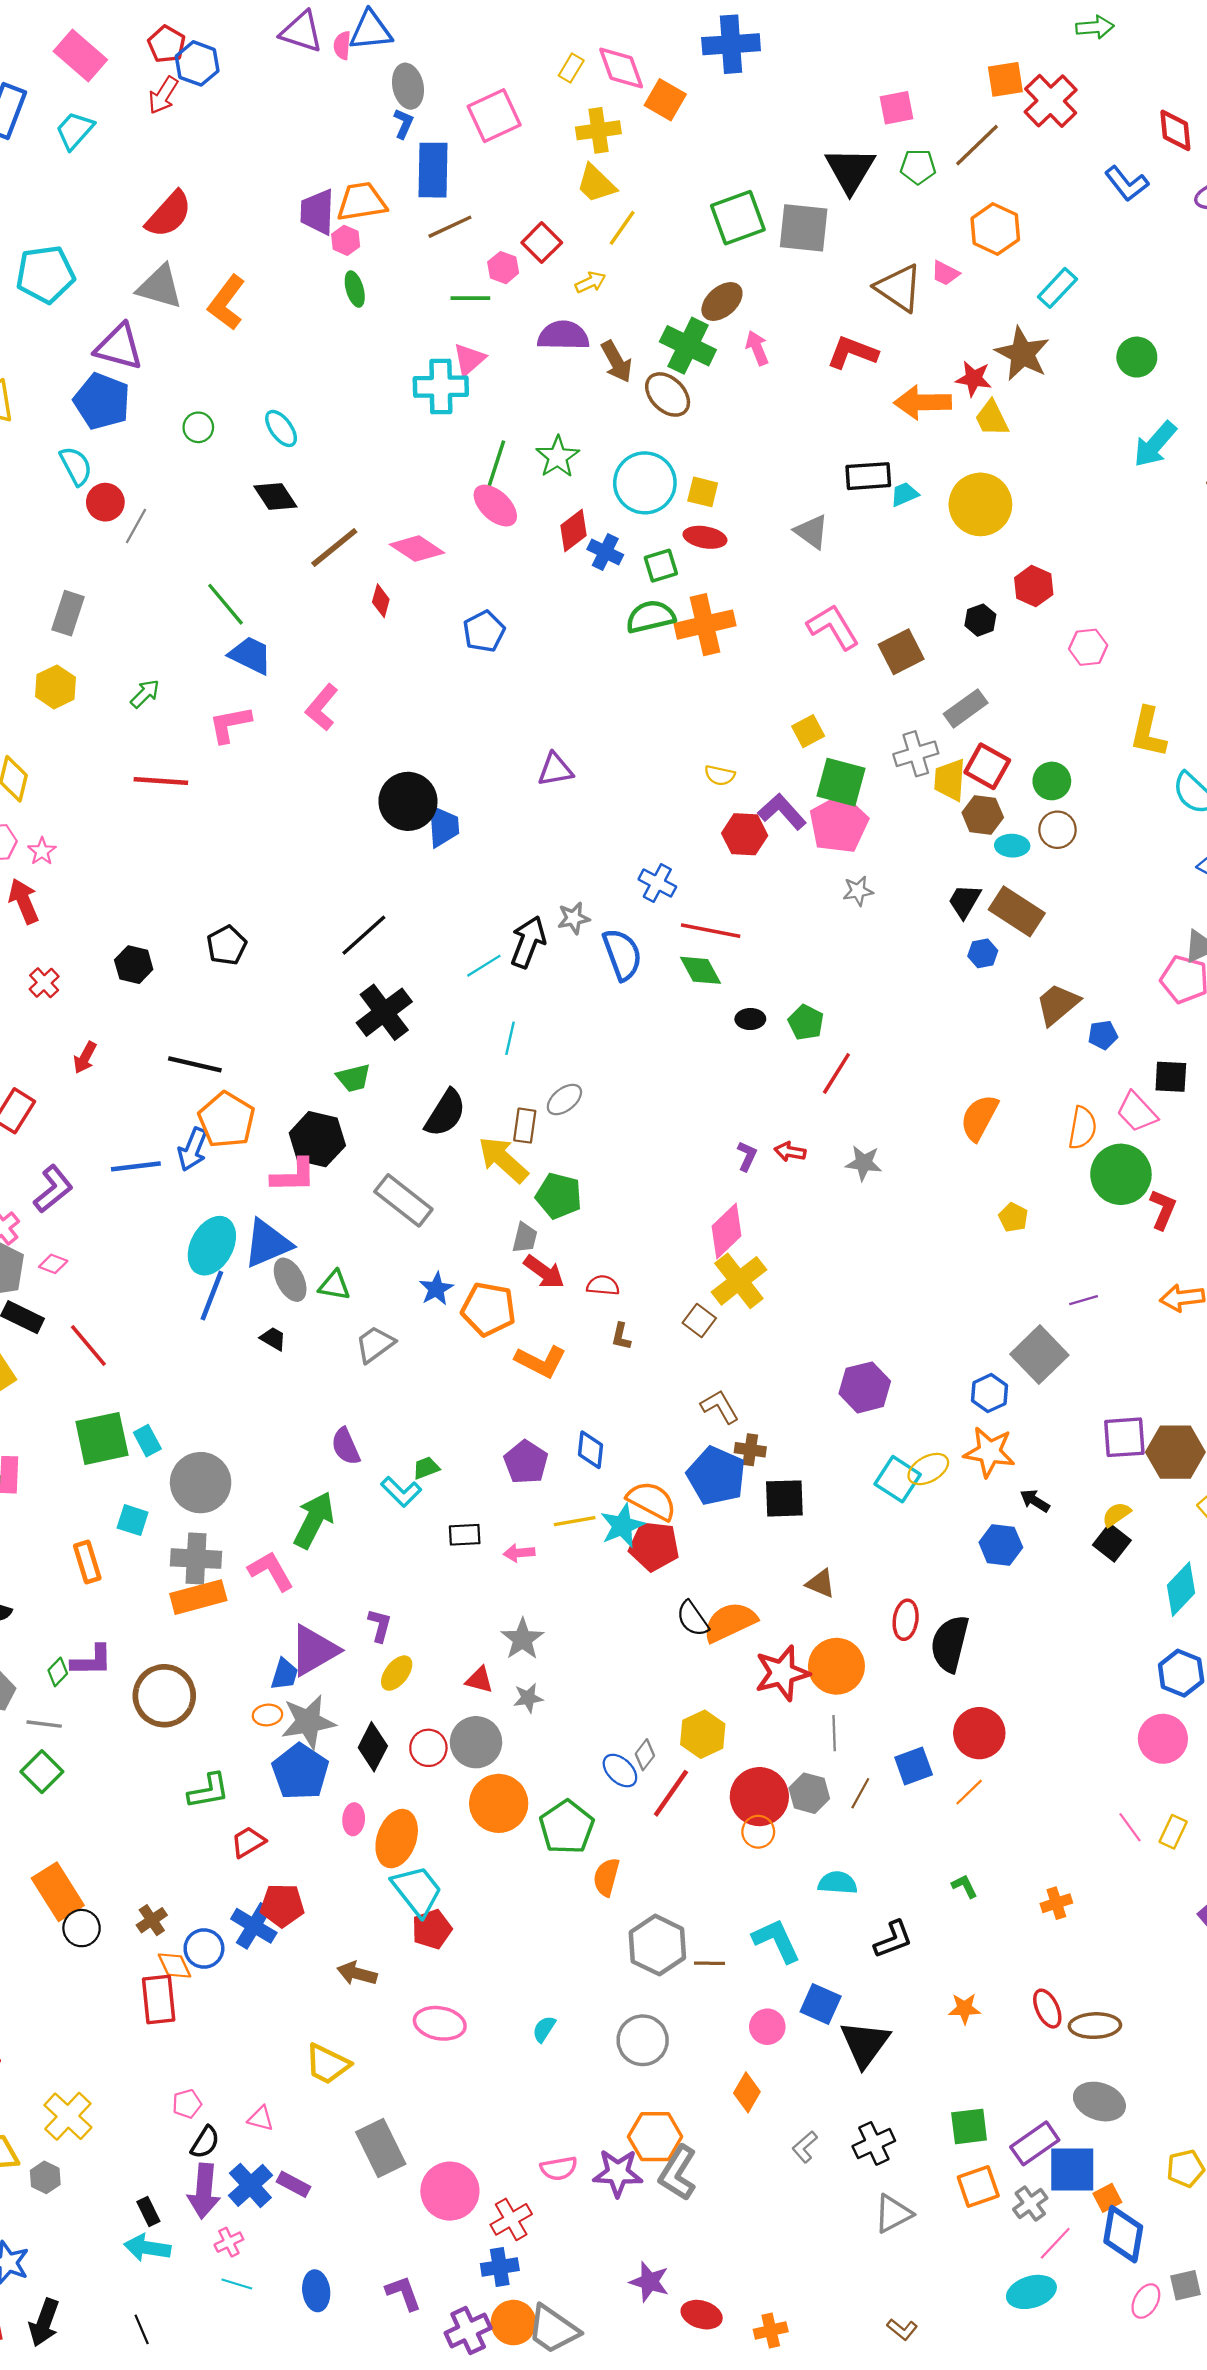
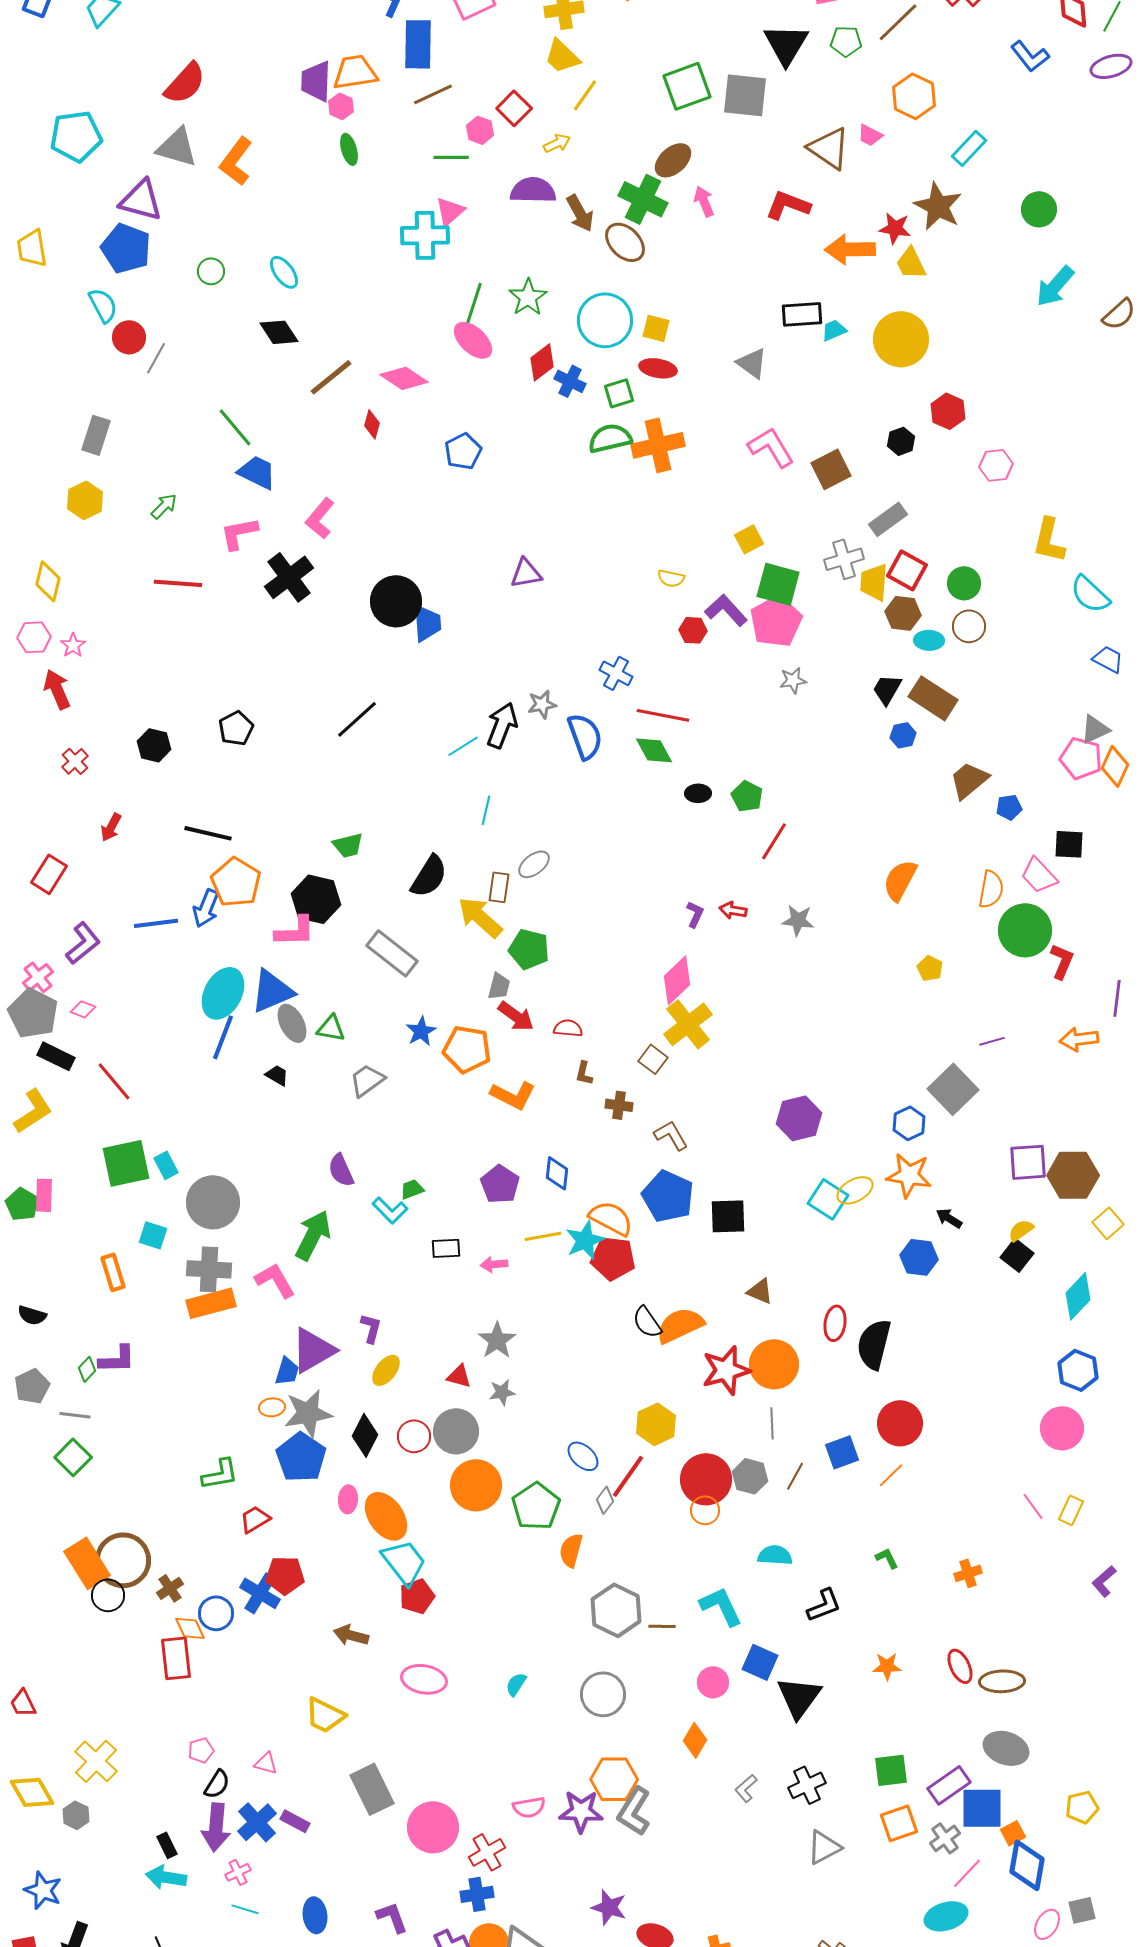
red hexagon: (745, 834) -> (693, 630), size x0.7
black cross: (384, 1012) -> (289, 577), moved
brown cross: (750, 1450) -> (619, 1105), moved
brown circle: (164, 1696) -> (123, 1560), moved
gray diamond: (645, 1755) -> (605, 1500), moved
orange ellipse: (397, 1839) -> (386, 1516), turned -54

